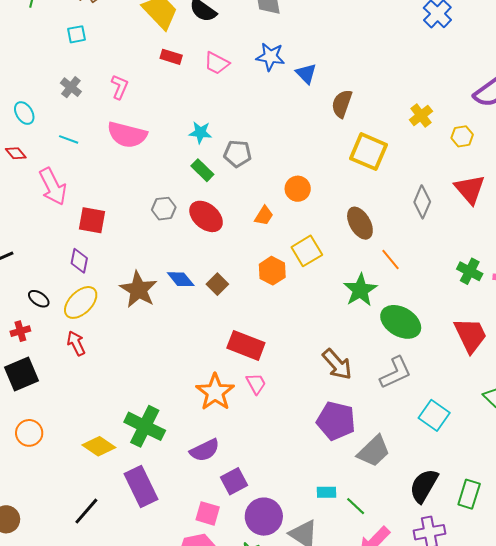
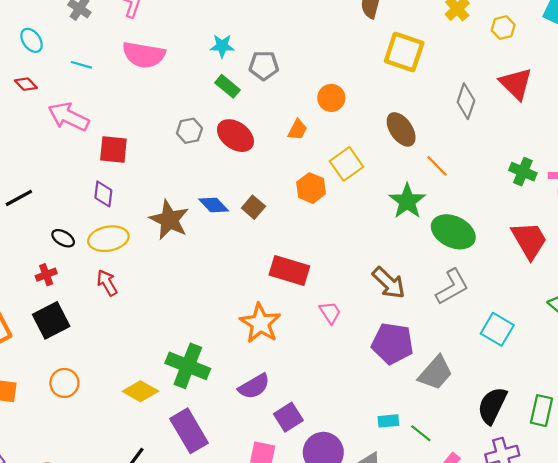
pink arrow: (53, 187) -> (69, 117), turned 147
yellow ellipse: (81, 302) -> (108, 239), turned 39
pink trapezoid: (256, 384) -> (330, 313), moved

